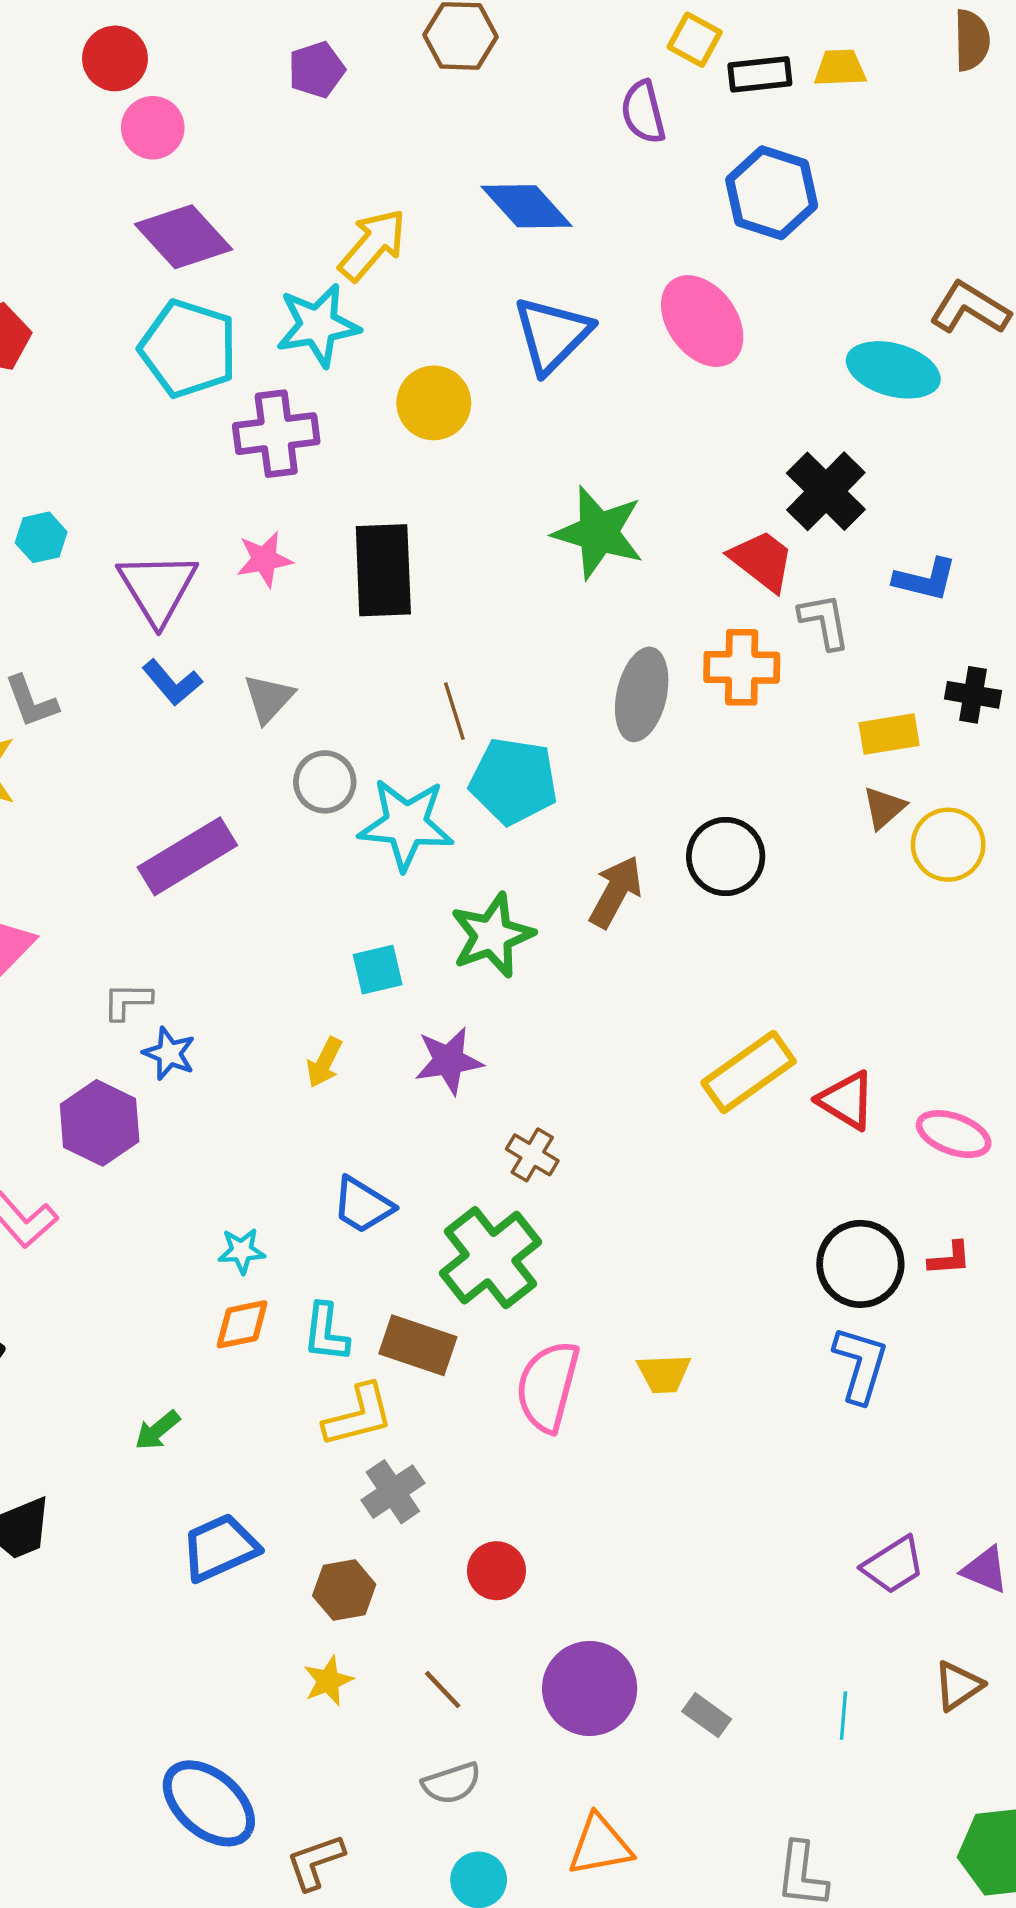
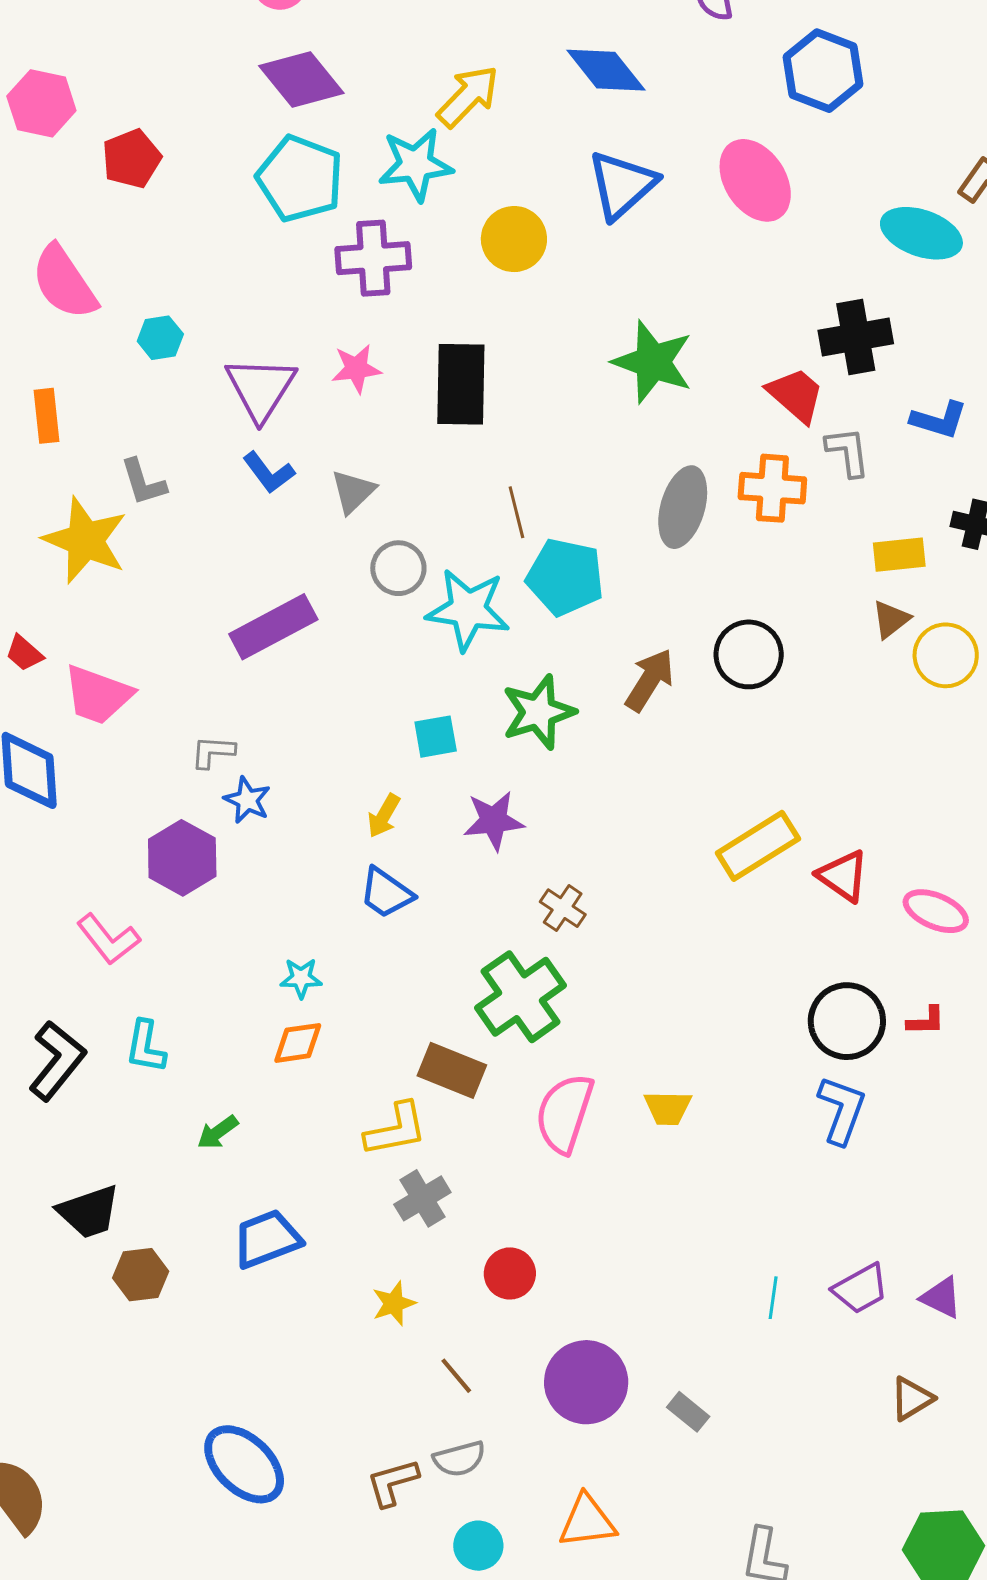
black cross: (826, 491) -> (856, 337), turned 32
blue trapezoid: (363, 1205) -> (386, 893), moved
cyan L-shape: (326, 1333) -> (146, 1047), moved
brown hexagon: (344, 1590) -> (141, 1275), moved
yellow star: (328, 1681) -> (394, 1303), moved
cyan line: (844, 1715) -> (773, 1298), moved
brown L-shape: (315, 1862) -> (392, 1483), moved

